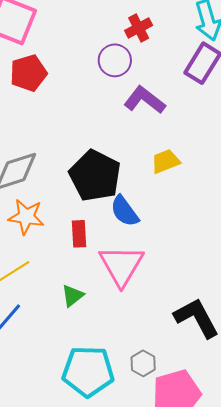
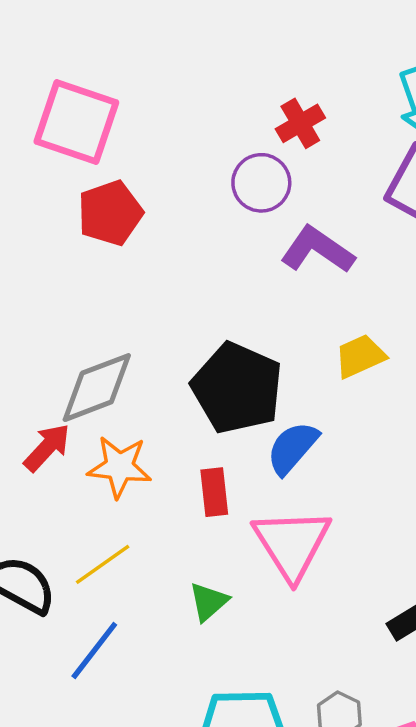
blue semicircle: (125, 211) -> (292, 448), turned 80

